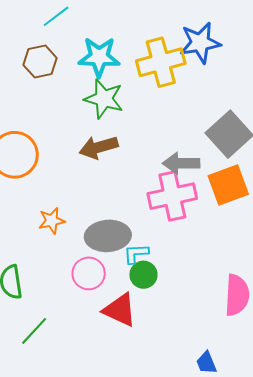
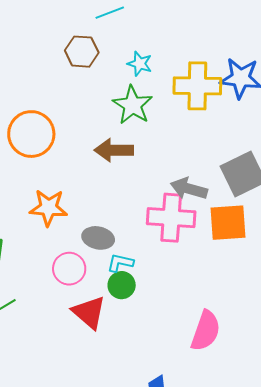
cyan star: (99, 57) -> (140, 64), size x0.6
orange star: (52, 221) -> (48, 208), size x1.4
gray ellipse: (108, 236) -> (98, 238), size x0.7

